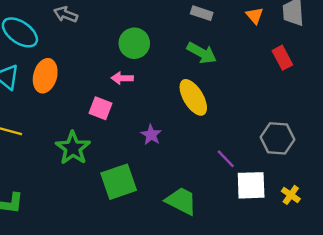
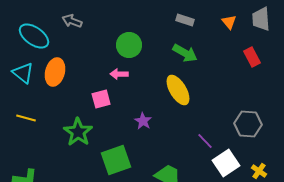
pink square: (101, 108) -> (101, 99), turned -36
white square: (251, 185) -> (226, 163), turned -32

